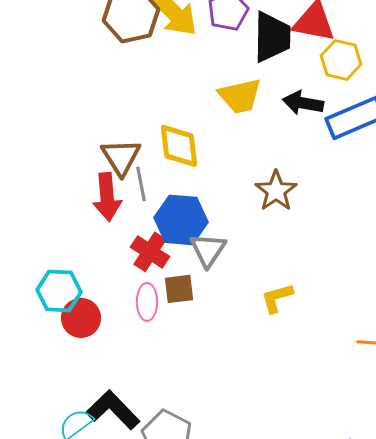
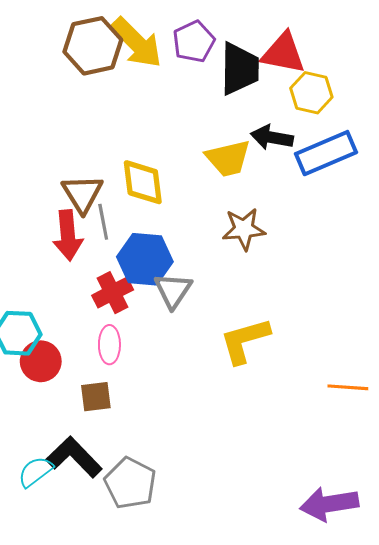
yellow trapezoid: (240, 96) -> (228, 158), moved
brown star: (276, 191) -> (244, 229), turned 30
red cross: (150, 252) -> (113, 293), turned 30
brown square: (179, 289) -> (96, 397), moved
yellow L-shape: (277, 298) -> (245, 340), size x1.5

